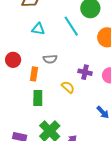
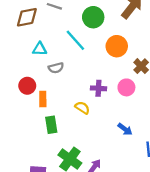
gray semicircle: (50, 59) -> (56, 68), moved
red circle: (13, 60) -> (27, 86), moved

